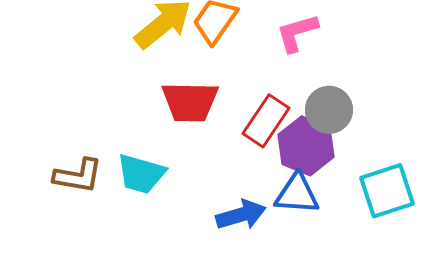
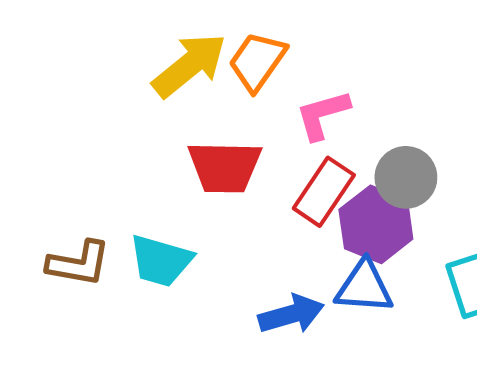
pink L-shape: (297, 33) -> (322, 115), moved

